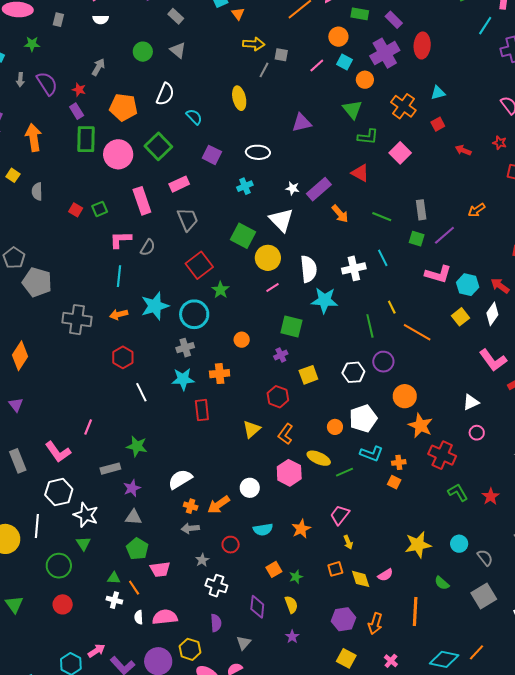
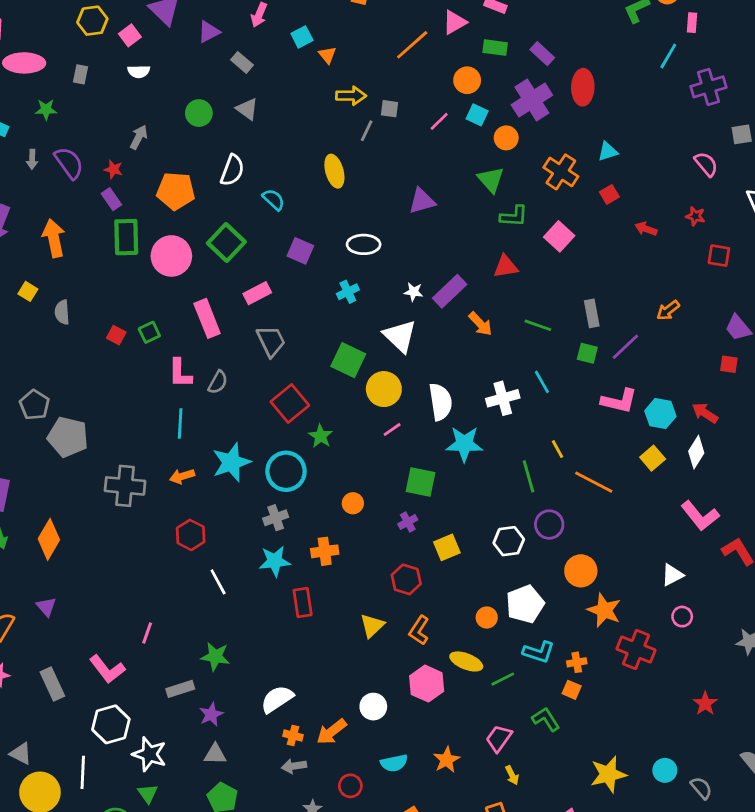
red triangle: (360, 173) -> (506, 266), turned -36
pink L-shape: (121, 240) -> (180, 373), turned -85
green L-shape: (458, 492) -> (546, 719), moved

